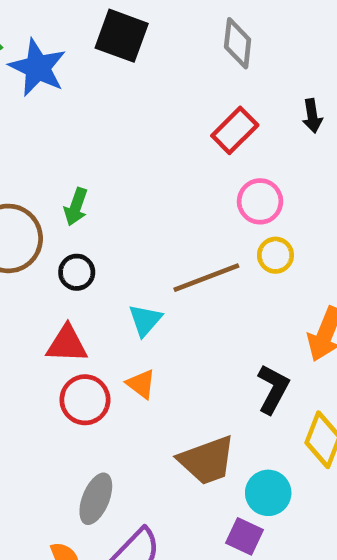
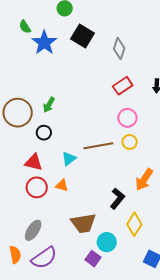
gray diamond: (238, 43) -> (119, 48), moved
orange triangle: (141, 384) -> (62, 185), turned -32

